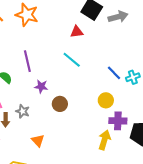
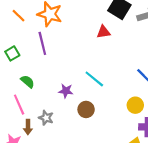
cyan line: (72, 60) -> (94, 79), moved
purple line: (27, 61) -> (42, 43), moved

